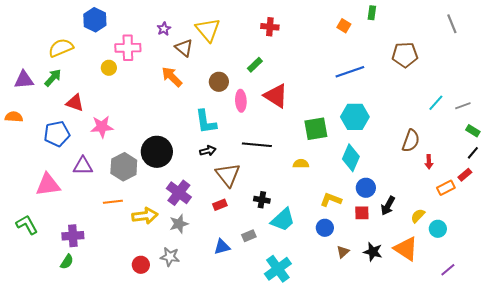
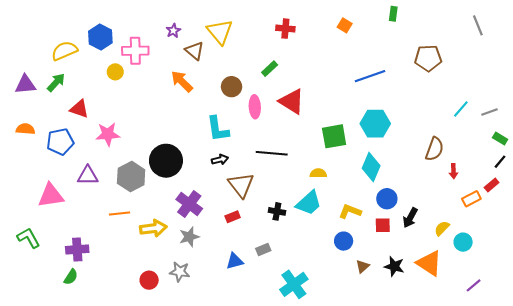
blue hexagon: (95, 20) -> (100, 37), moved
orange square: (344, 26) -> (345, 25), moved
orange semicircle: (14, 117) -> (25, 129), moved
cyan trapezoid: (283, 220) -> (309, 203), moved

